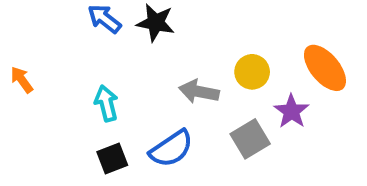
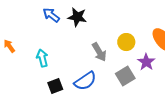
gray arrow: (199, 92) -> (99, 52), turned -132
cyan arrow: (106, 103) -> (42, 58), moved

